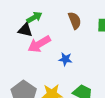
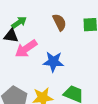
blue star: (65, 59) -> (53, 62), size x1.5

